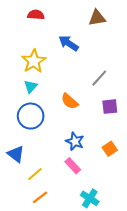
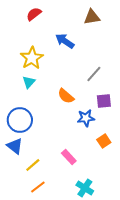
red semicircle: (36, 15) -> (34, 14), turned -42
blue circle: (31, 116) -> (20, 120), moved
blue star: (75, 141) -> (86, 118), moved, turned -30

